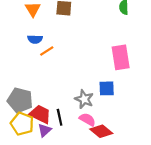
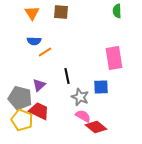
black line: (60, 117) -> (67, 76), moved
purple triangle: (45, 130) -> (39, 85), moved

